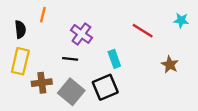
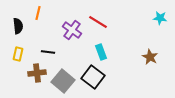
red line: (143, 31) -> (98, 22), moved
black line: (70, 59) -> (48, 52), moved
yellow rectangle: (20, 61) -> (18, 54), size x0.6
black square: (105, 87) -> (93, 77), turned -30

